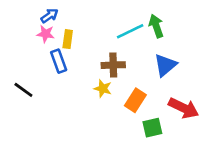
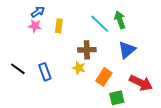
cyan line: (130, 31) -> (100, 24), turned 70
yellow rectangle: (68, 39) -> (59, 26), moved
blue rectangle: (59, 61) -> (45, 72), moved

